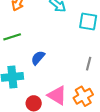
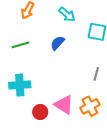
blue semicircle: (38, 58) -> (57, 43), moved

